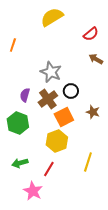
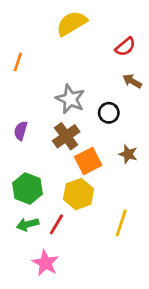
black circle: (71, 91) -> (109, 113), moved
purple semicircle: (25, 95) -> (21, 131), moved
green hexagon: (18, 123) -> (28, 189), moved
red line: (49, 169) -> (56, 224), moved

